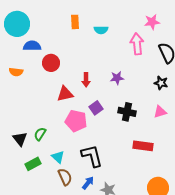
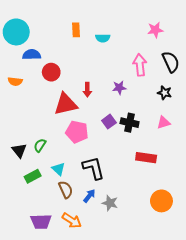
pink arrow: (137, 44) -> (140, 65), moved
red triangle: (65, 94) -> (66, 104), size x1.4
purple square: (96, 108) -> (109, 122), moved

